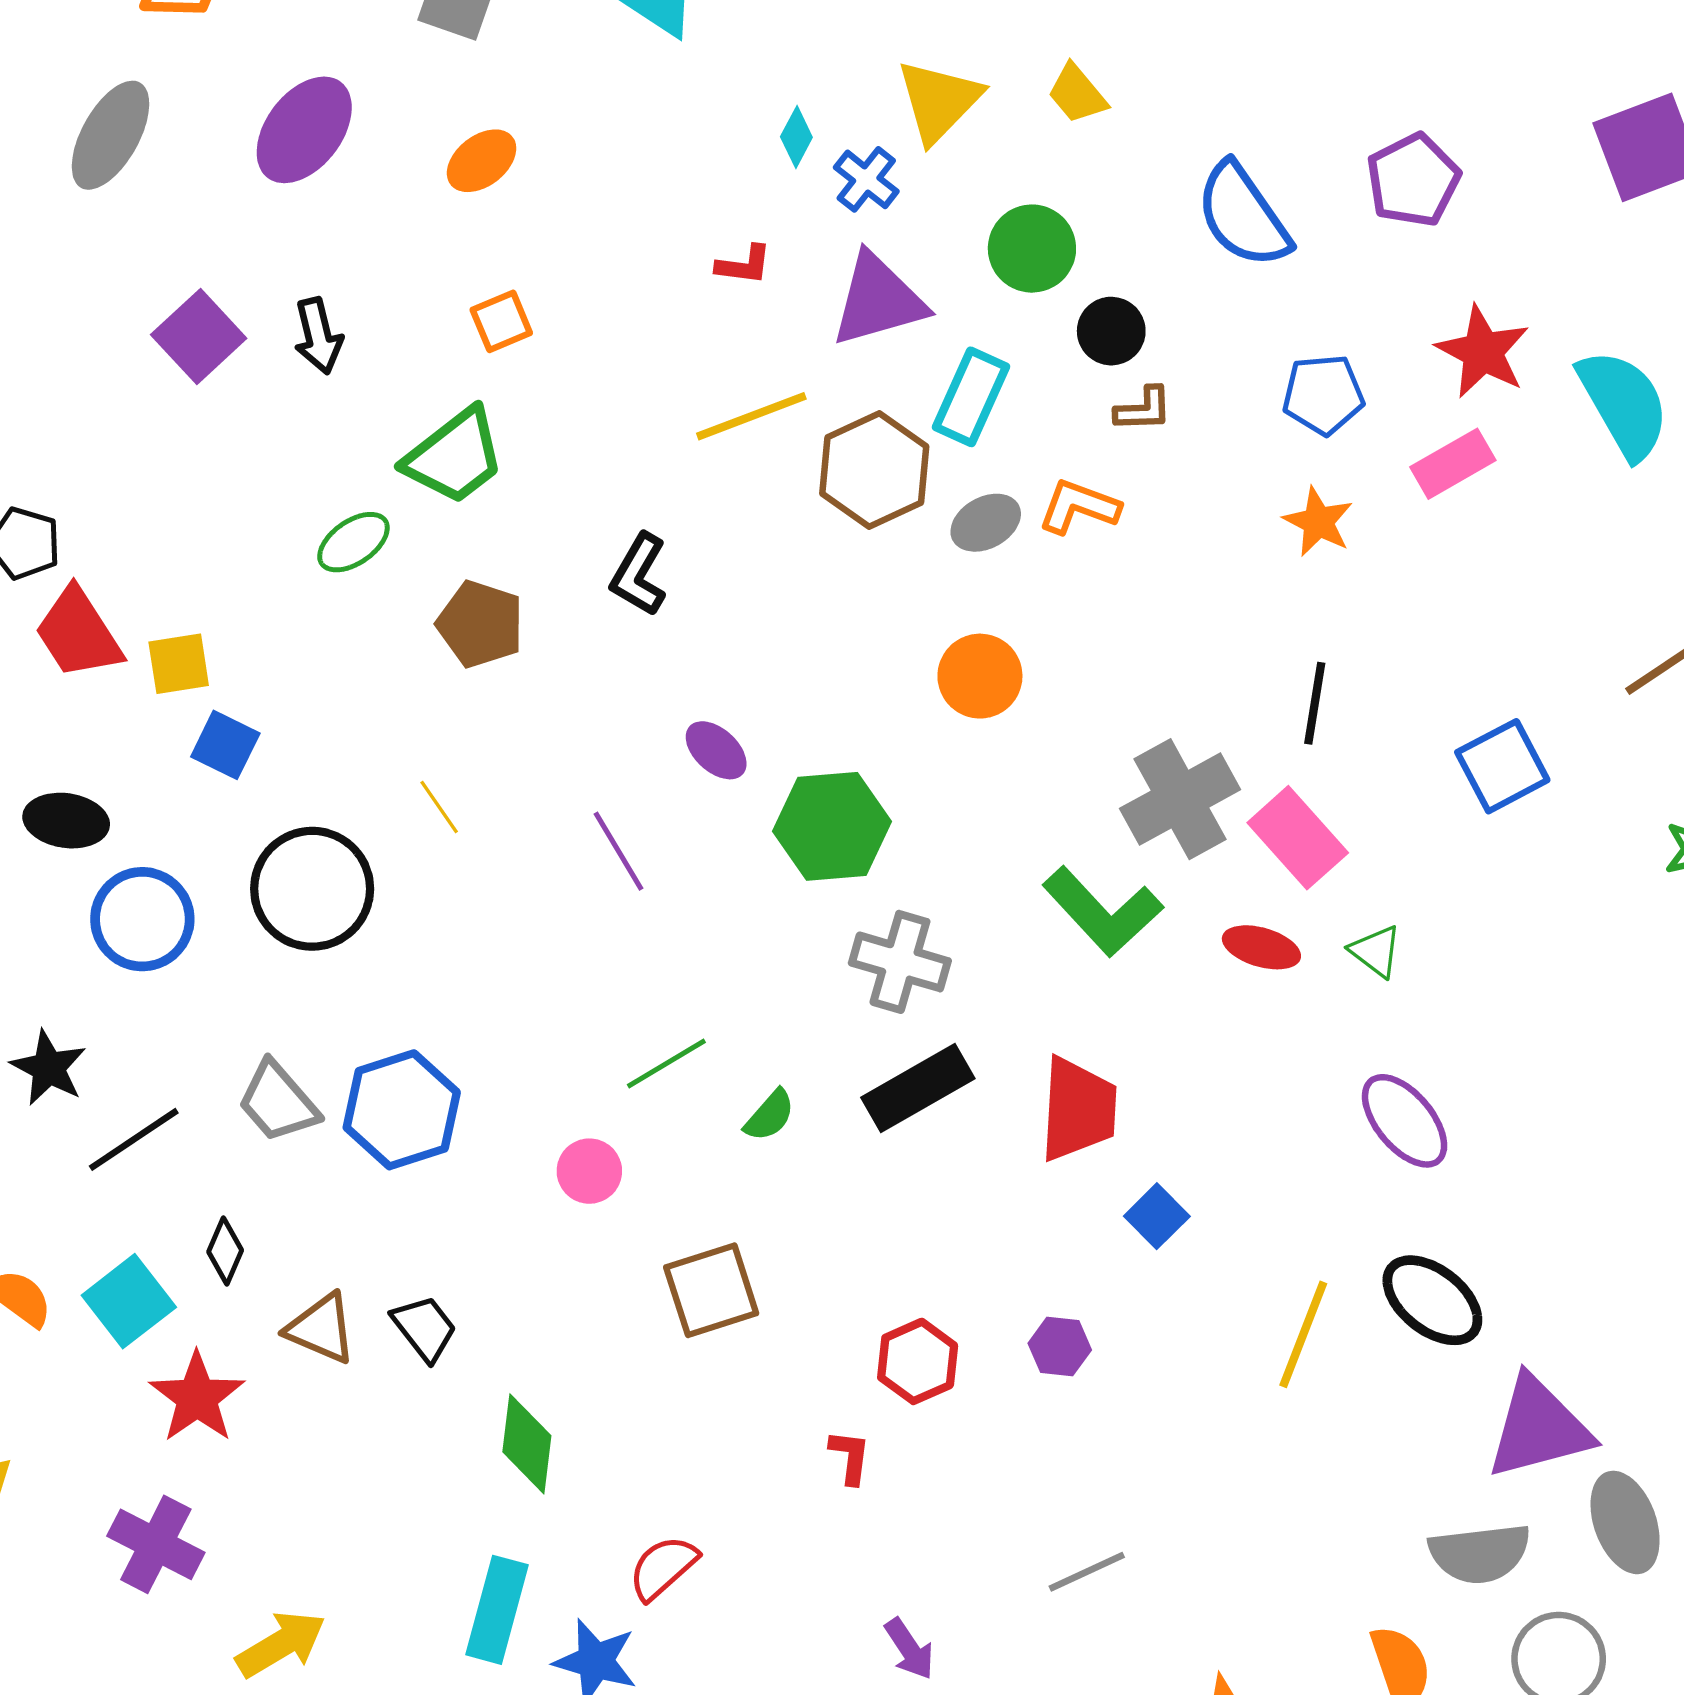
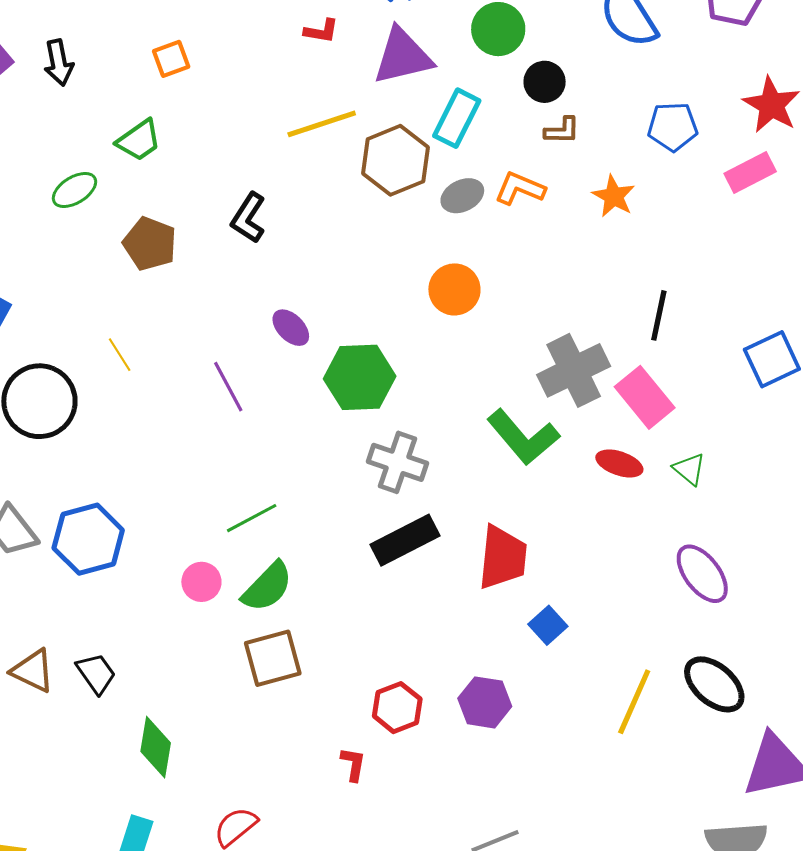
green trapezoid: (455, 456) -> (139, 140), size x0.7
orange star: (1318, 522) -> (614, 196), moved
green semicircle: (770, 1115) -> (267, 587), moved, size x1.6
purple hexagon: (1060, 1347) -> (485, 702), size x1.4

